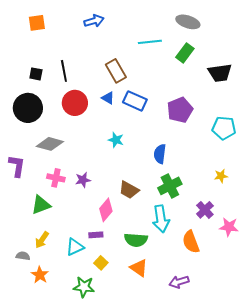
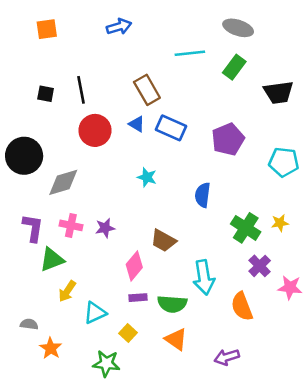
black circle: (28, 108) -> (24, 156), moved
gray diamond: (50, 144) -> (63, 182), turned -32
purple L-shape: (17, 166) -> (33, 228), moved
green cross: (170, 186) -> (246, 228), moved, turned -30
purple rectangle: (96, 235) -> (138, 298), moved
yellow arrow: (42, 240) -> (67, 291), moved

